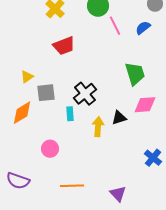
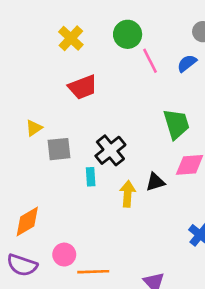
orange diamond: (22, 113) -> (27, 222), moved
pink circle: (50, 149) -> (64, 255), moved

